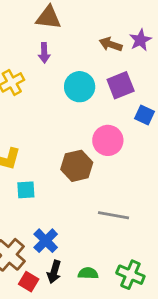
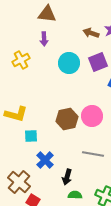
pink circle: (108, 140) -> (92, 116), moved
blue cross: (46, 241) -> (45, 160), moved
black arrow: (54, 272) -> (67, 177), moved

